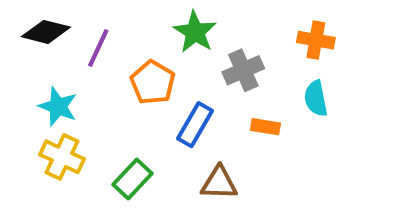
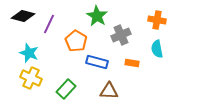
blue rectangle: (195, 125) -> (97, 62), turned 75

